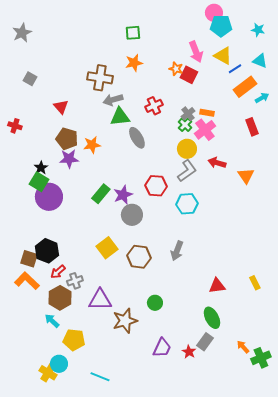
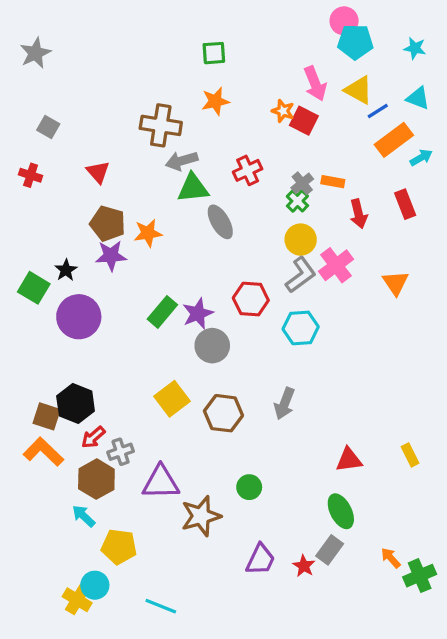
red cross: (15, 126) -> (31, 175), moved
pink cross: (205, 130) -> (336, 265), moved
red arrow: (217, 163) -> (359, 214), moved, turned -120
green square: (39, 182) -> (34, 288), moved

